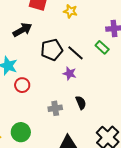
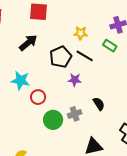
yellow star: (70, 11) -> (81, 33), moved
purple star: (70, 73) -> (75, 80), moved
green circle: (21, 132) -> (53, 120), moved

